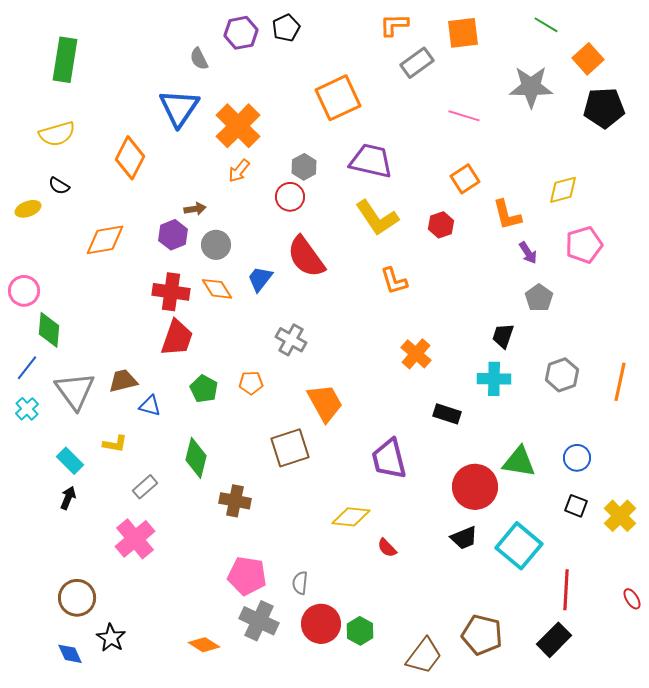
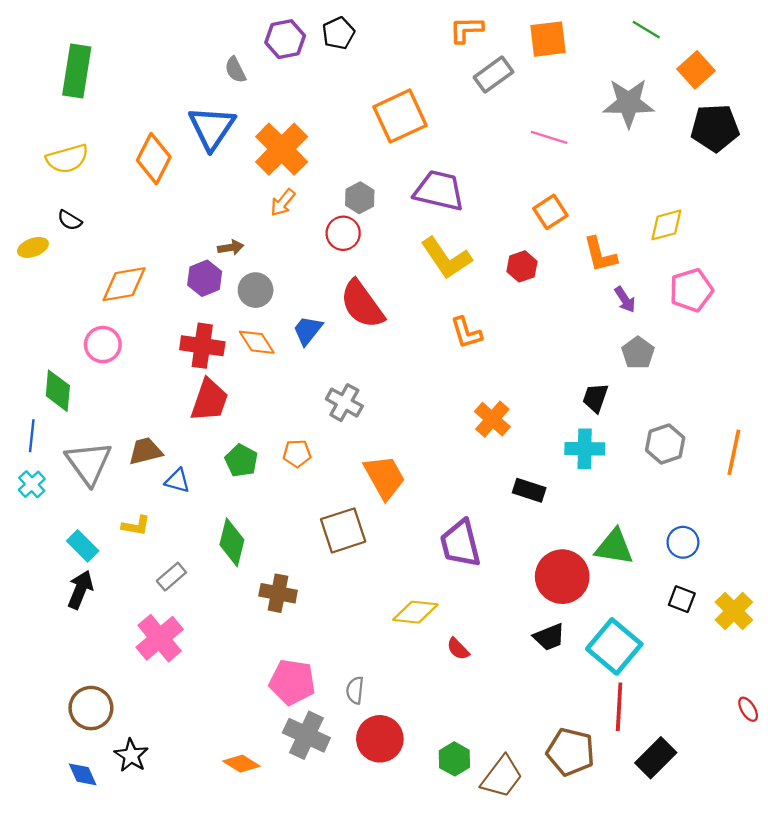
orange diamond: (130, 158) -> (154, 159), moved
pink circle: (24, 291) -> (103, 345), moved
blue line: (27, 368) -> (32, 436), turned -32
black arrow: (68, 498) -> (80, 590), size x1.4
red line: (566, 590) -> (619, 707), moved
green hexagon: (360, 631) -> (454, 759), moved

